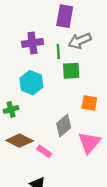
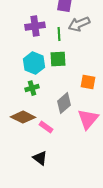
green square: (71, 71) -> (58, 59), moved
green cross: (11, 109) -> (32, 88), moved

